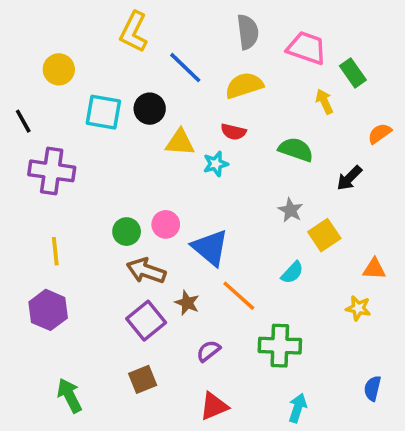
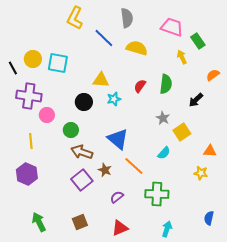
gray semicircle: (248, 32) -> (127, 18), moved
yellow circle: (59, 69) -> (33, 59), moved
yellow semicircle: (244, 85) -> (137, 48), turned 35
black circle: (150, 109) -> (84, 102), moved
red semicircle: (233, 132) -> (140, 86), moved, turned 112
green semicircle: (296, 150) -> (166, 84), turned 78
cyan star: (216, 164) -> (114, 99), moved
pink circle: (166, 224) -> (47, 115), moved
brown square: (143, 379) -> (80, 222), moved

